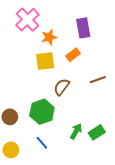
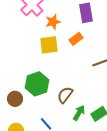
brown semicircle: (62, 87) -> (65, 95), moved
green hexagon: (42, 112) -> (37, 84), moved

